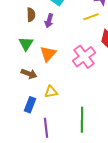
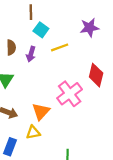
yellow line: (91, 17) -> (60, 47), moved
orange triangle: (48, 54) -> (41, 111), moved

